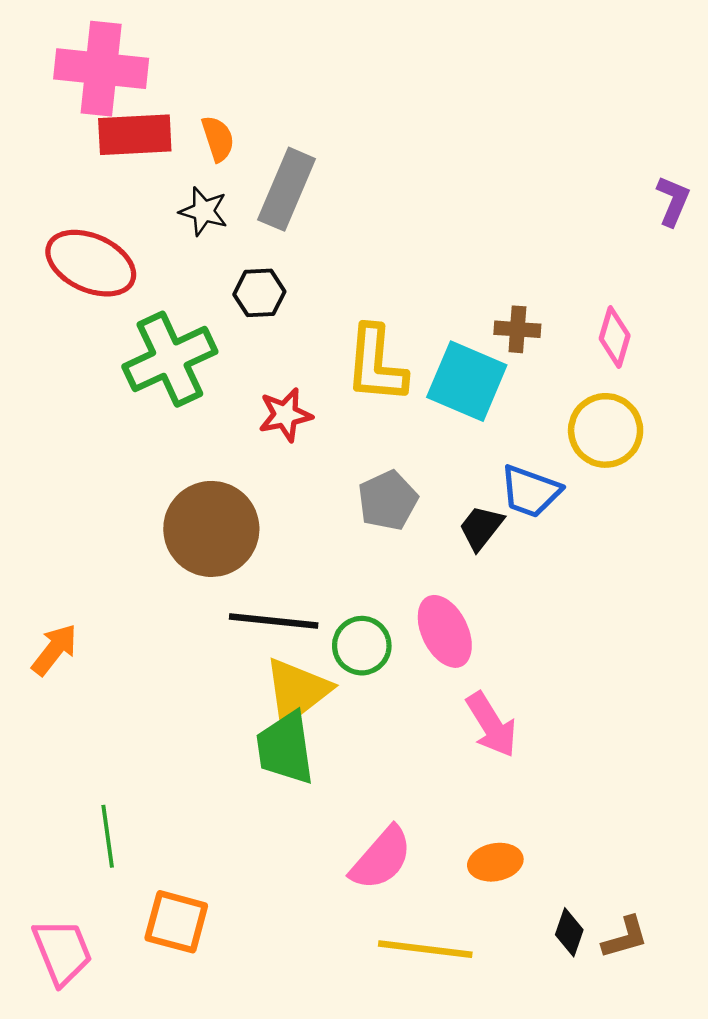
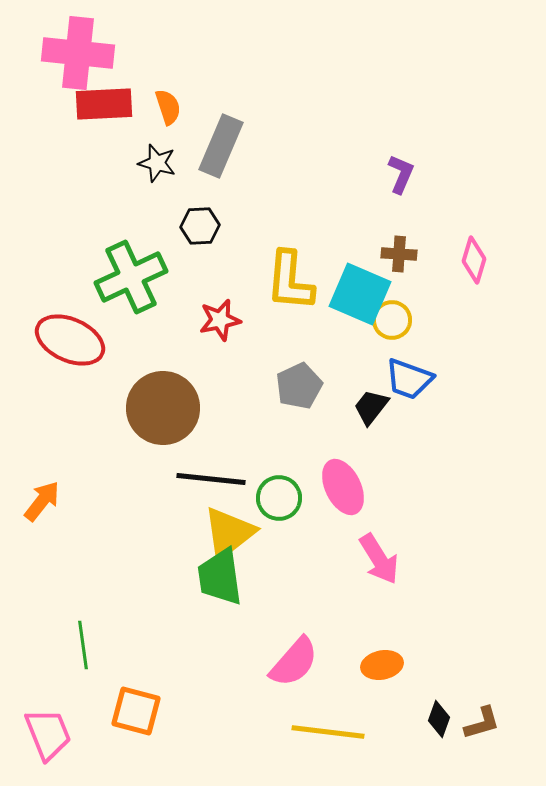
purple L-shape: (673, 201) -> (401, 174), moved
red ellipse: (91, 263) -> (70, 340), moved
yellow circle: (606, 430) -> (392, 320), moved, size x0.7

